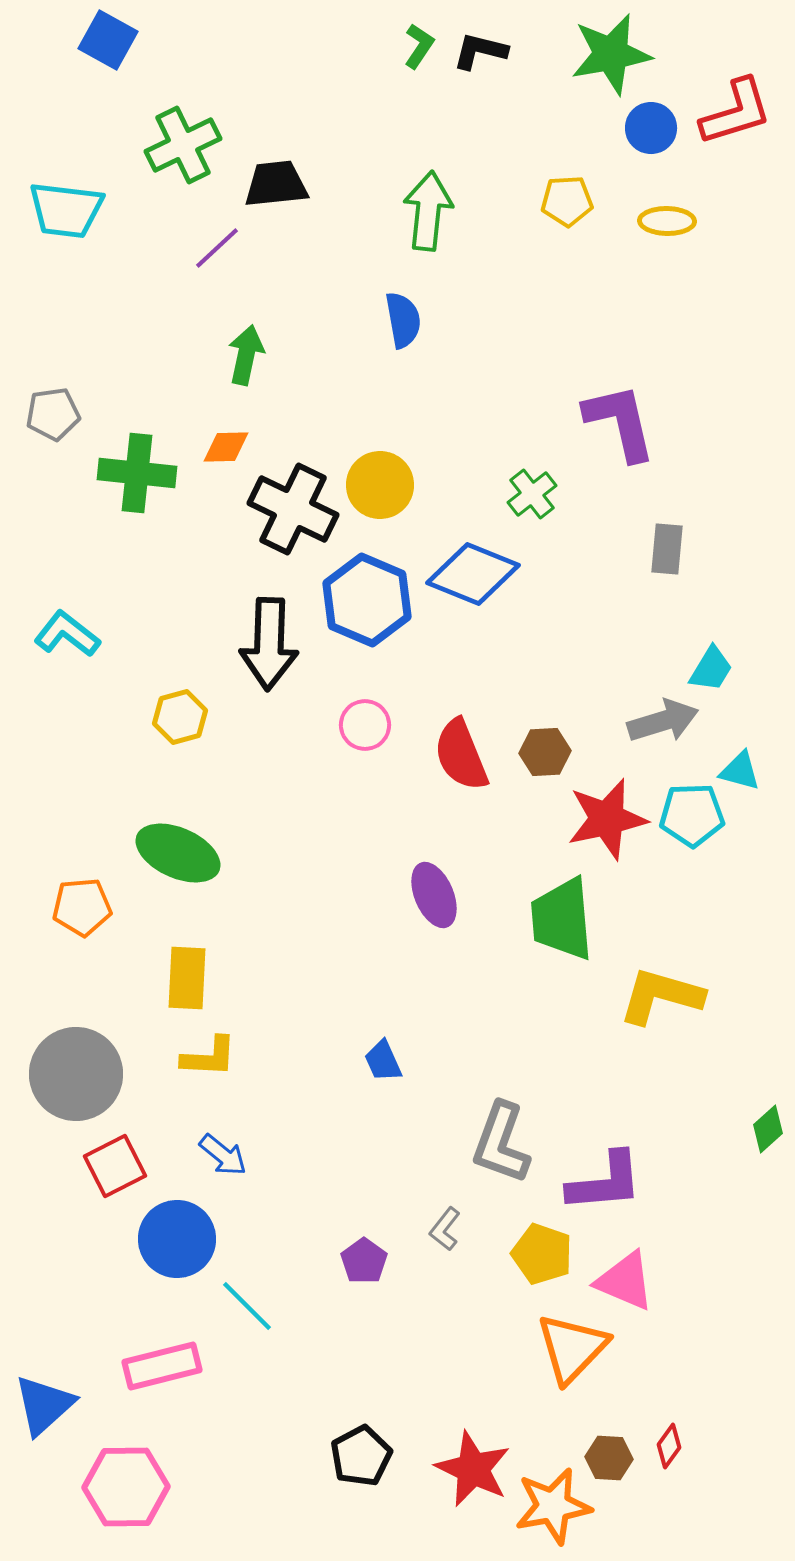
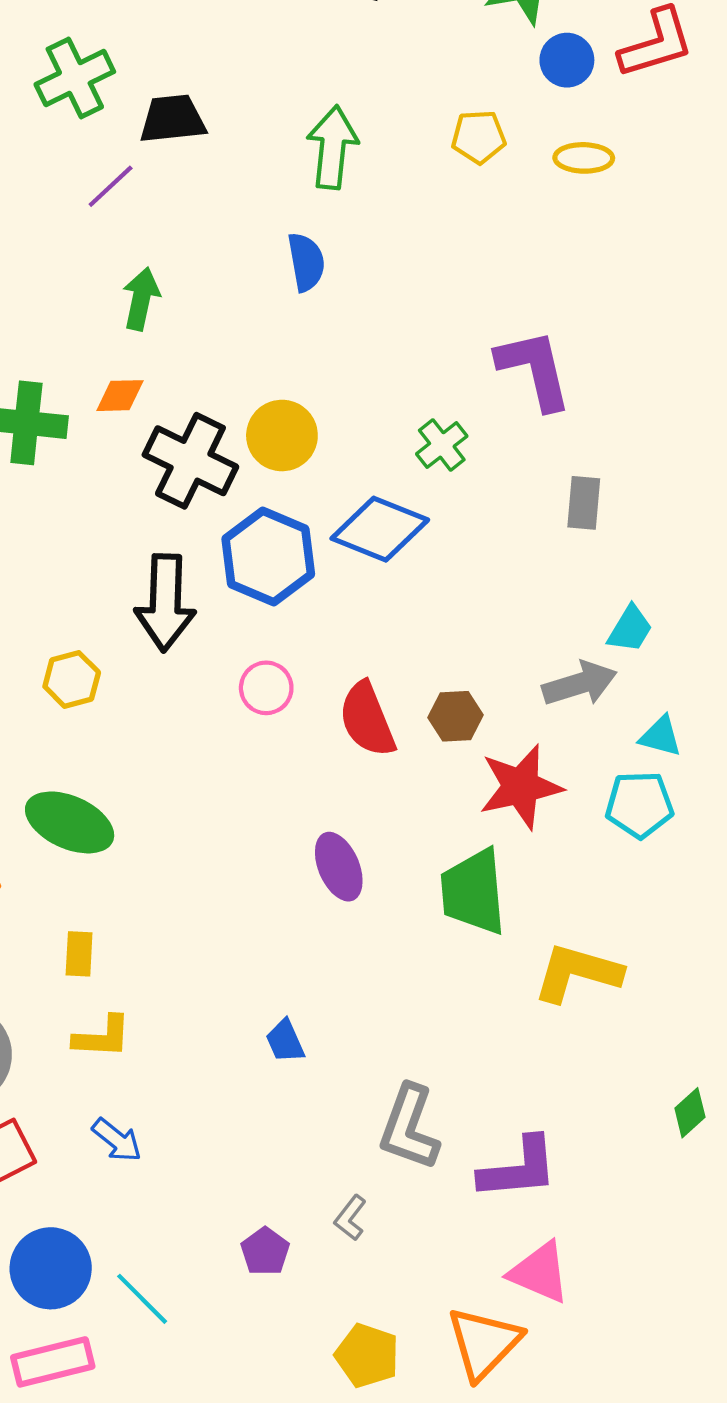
cyan pentagon: (692, 815) -> (639, 805), moved
yellow rectangle: (187, 978) -> (79, 954), size x0.7
blue circle: (177, 1239) -> (51, 1268), moved
yellow pentagon: (542, 1254) -> (367, 1356), moved

